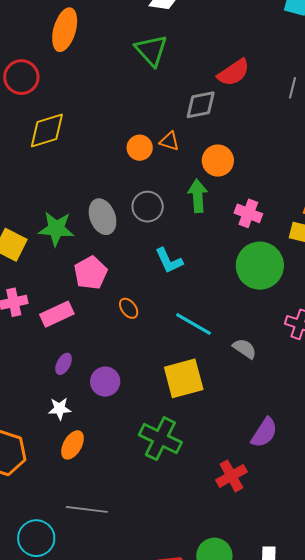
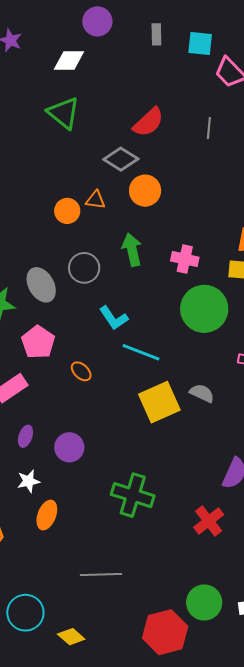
gray diamond: (201, 105) -> (121, 159), turned 52
orange circle: (218, 161) -> (145, 191), moved
cyan line: (193, 324) -> (141, 352), moved
yellow square: (184, 378) -> (159, 402), moved
gray line: (87, 509) -> (101, 574), moved

